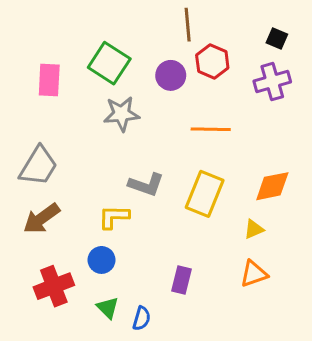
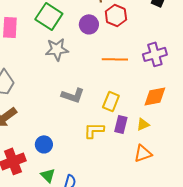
purple cross: (272, 82) -> (155, 54), moved
yellow rectangle: (205, 194) -> (111, 101), size x0.7
yellow L-shape: (114, 217) -> (94, 130), moved
purple rectangle: (182, 280) -> (121, 124), moved

